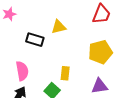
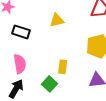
black rectangle: (35, 40) -> (21, 32), moved

